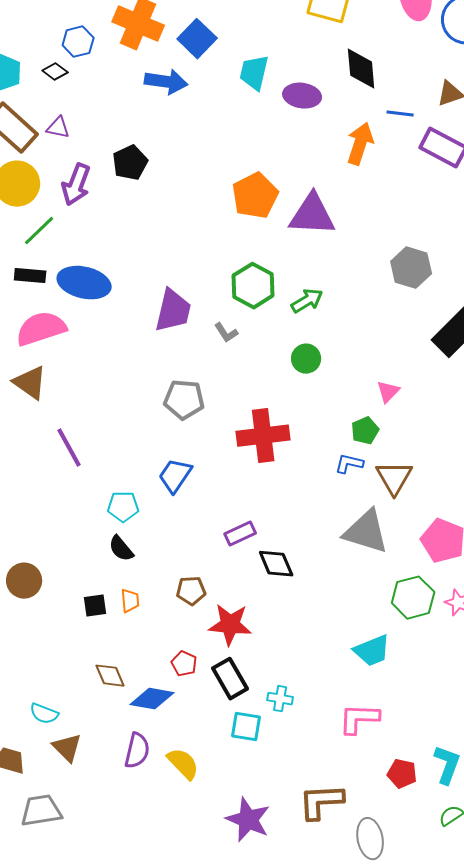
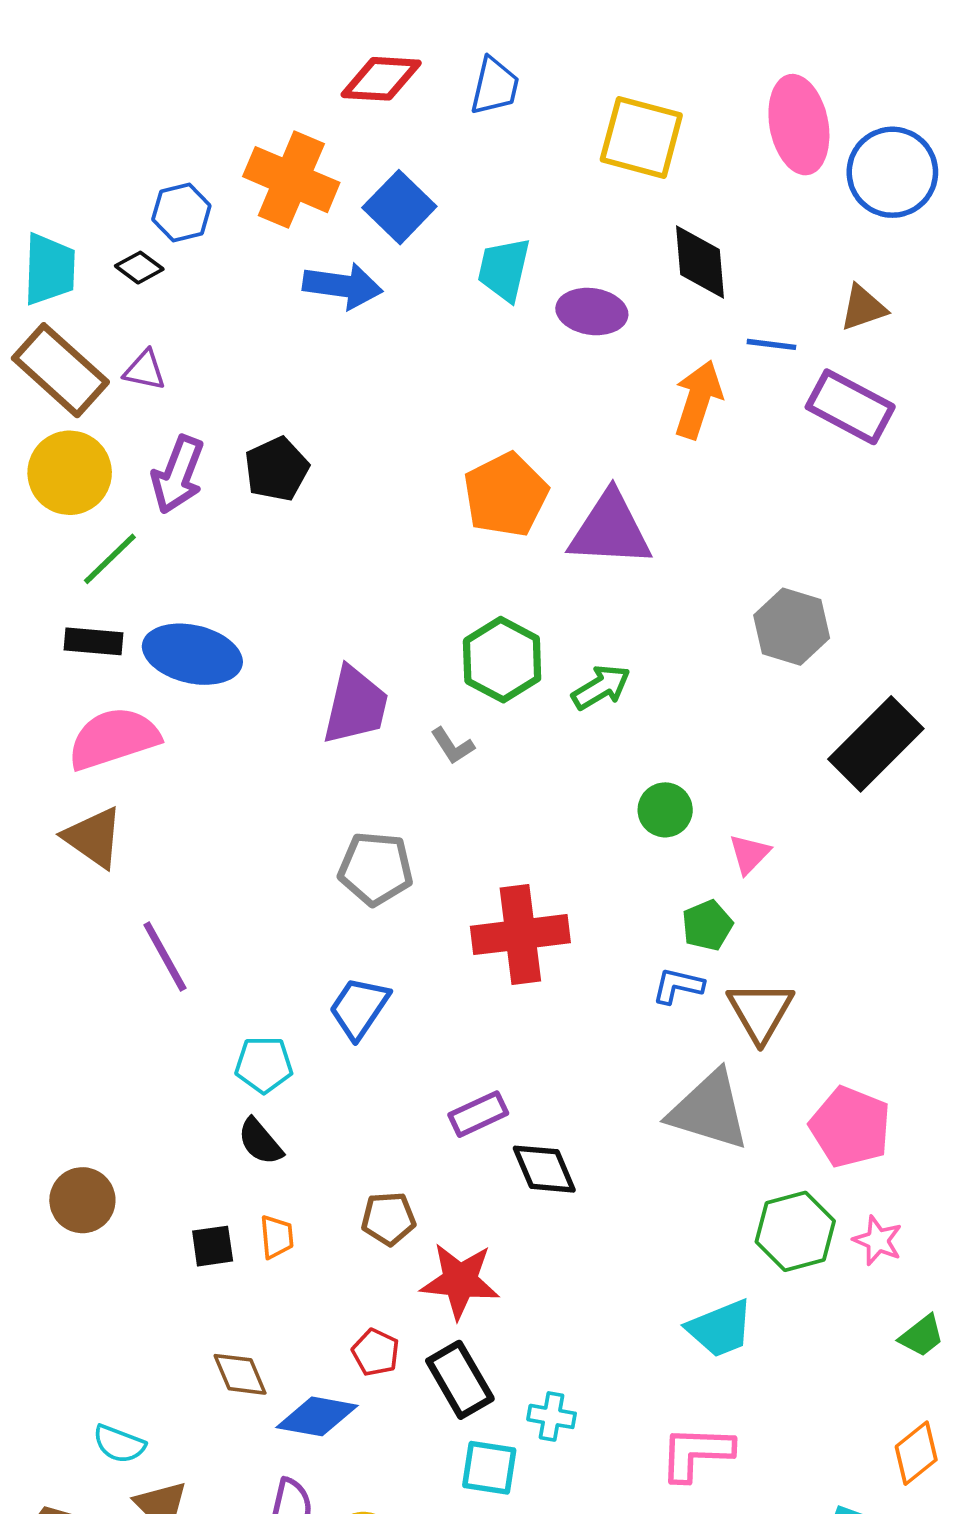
black pentagon: (130, 163) -> (277, 469), moved
green circle: (306, 359) -> (665, 810), moved

